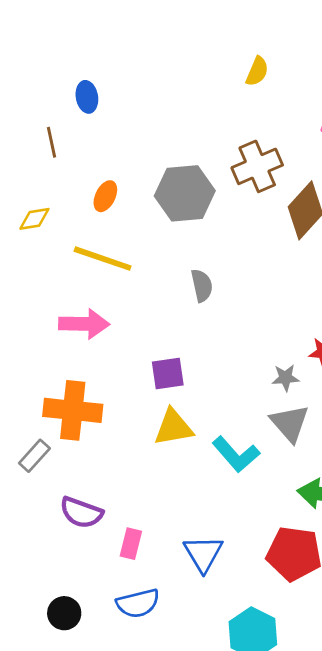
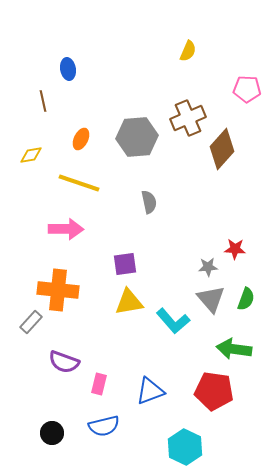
blue triangle: (203, 554) -> (150, 391), turned 40

